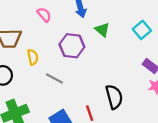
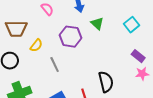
yellow semicircle: (33, 57) -> (36, 45), turned 48
gray line: (54, 79) -> (55, 65), turned 35

